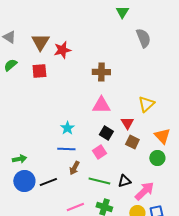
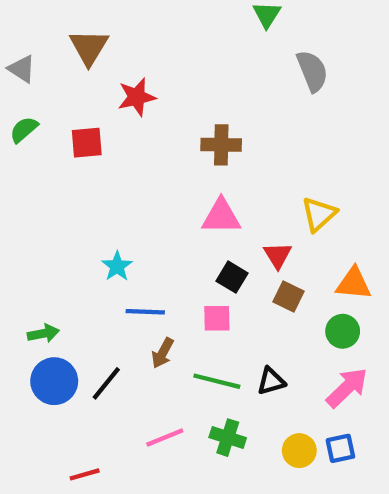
brown triangle: (40, 42) -> (89, 47), moved
cyan star: (67, 128) -> (117, 266), moved
orange triangle: (162, 136) -> (353, 284), turned -42
pink square: (99, 152) -> (217, 318), turned 32
black line: (48, 182) -> (106, 383), turned -30
pink arrow: (144, 191) -> (347, 388), moved

